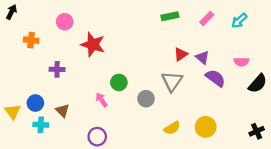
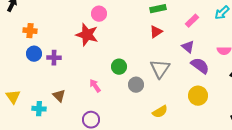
pink rectangle: (207, 18) -> (192, 21), moved
pink circle: (65, 22) -> (99, 14), moved
red triangle: (181, 54) -> (156, 32), moved
green circle: (119, 82) -> (119, 67), moved
blue circle: (35, 103) -> (34, 54), moved
yellow circle: (206, 127) -> (198, 96), moved

